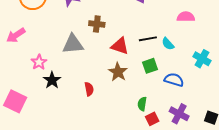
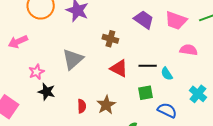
brown cross: (97, 24) -> (110, 39), moved
gray triangle: (73, 44) -> (73, 59), turned -45
brown star: (118, 72) -> (106, 105), moved
black star: (52, 80) -> (47, 92), turned -30

